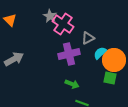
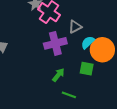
green square: (110, 78) -> (87, 69), moved
green arrow: (72, 84) -> (58, 75), turned -72

